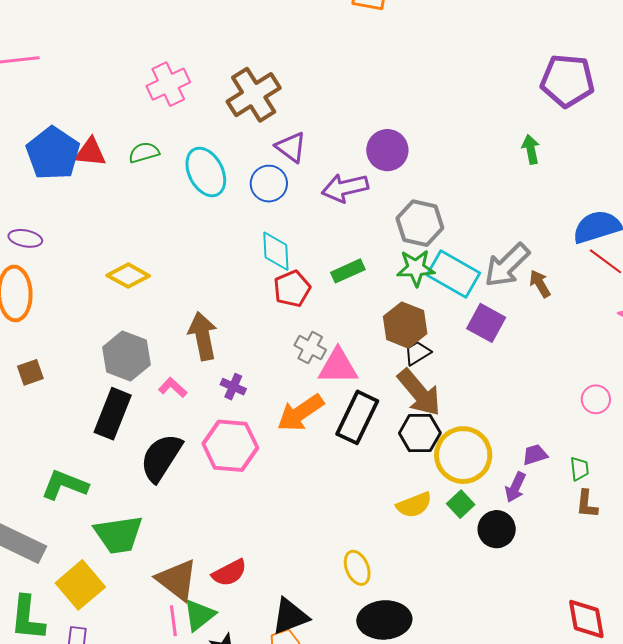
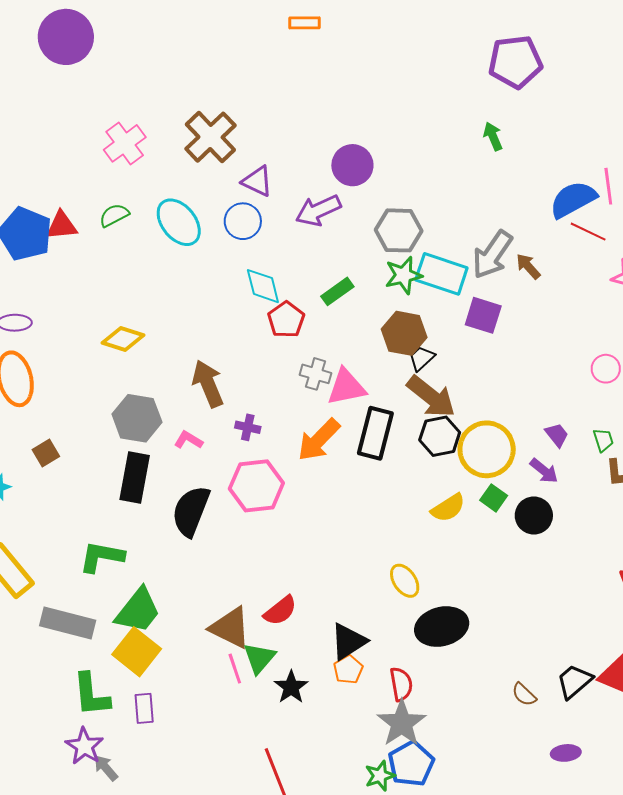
purple trapezoid: (535, 455) -> (557, 435), turned 80
purple arrow: (515, 487) -> (544, 471), turned -64
green trapezoid: (118, 535) -> (138, 611), moved, turned -32

